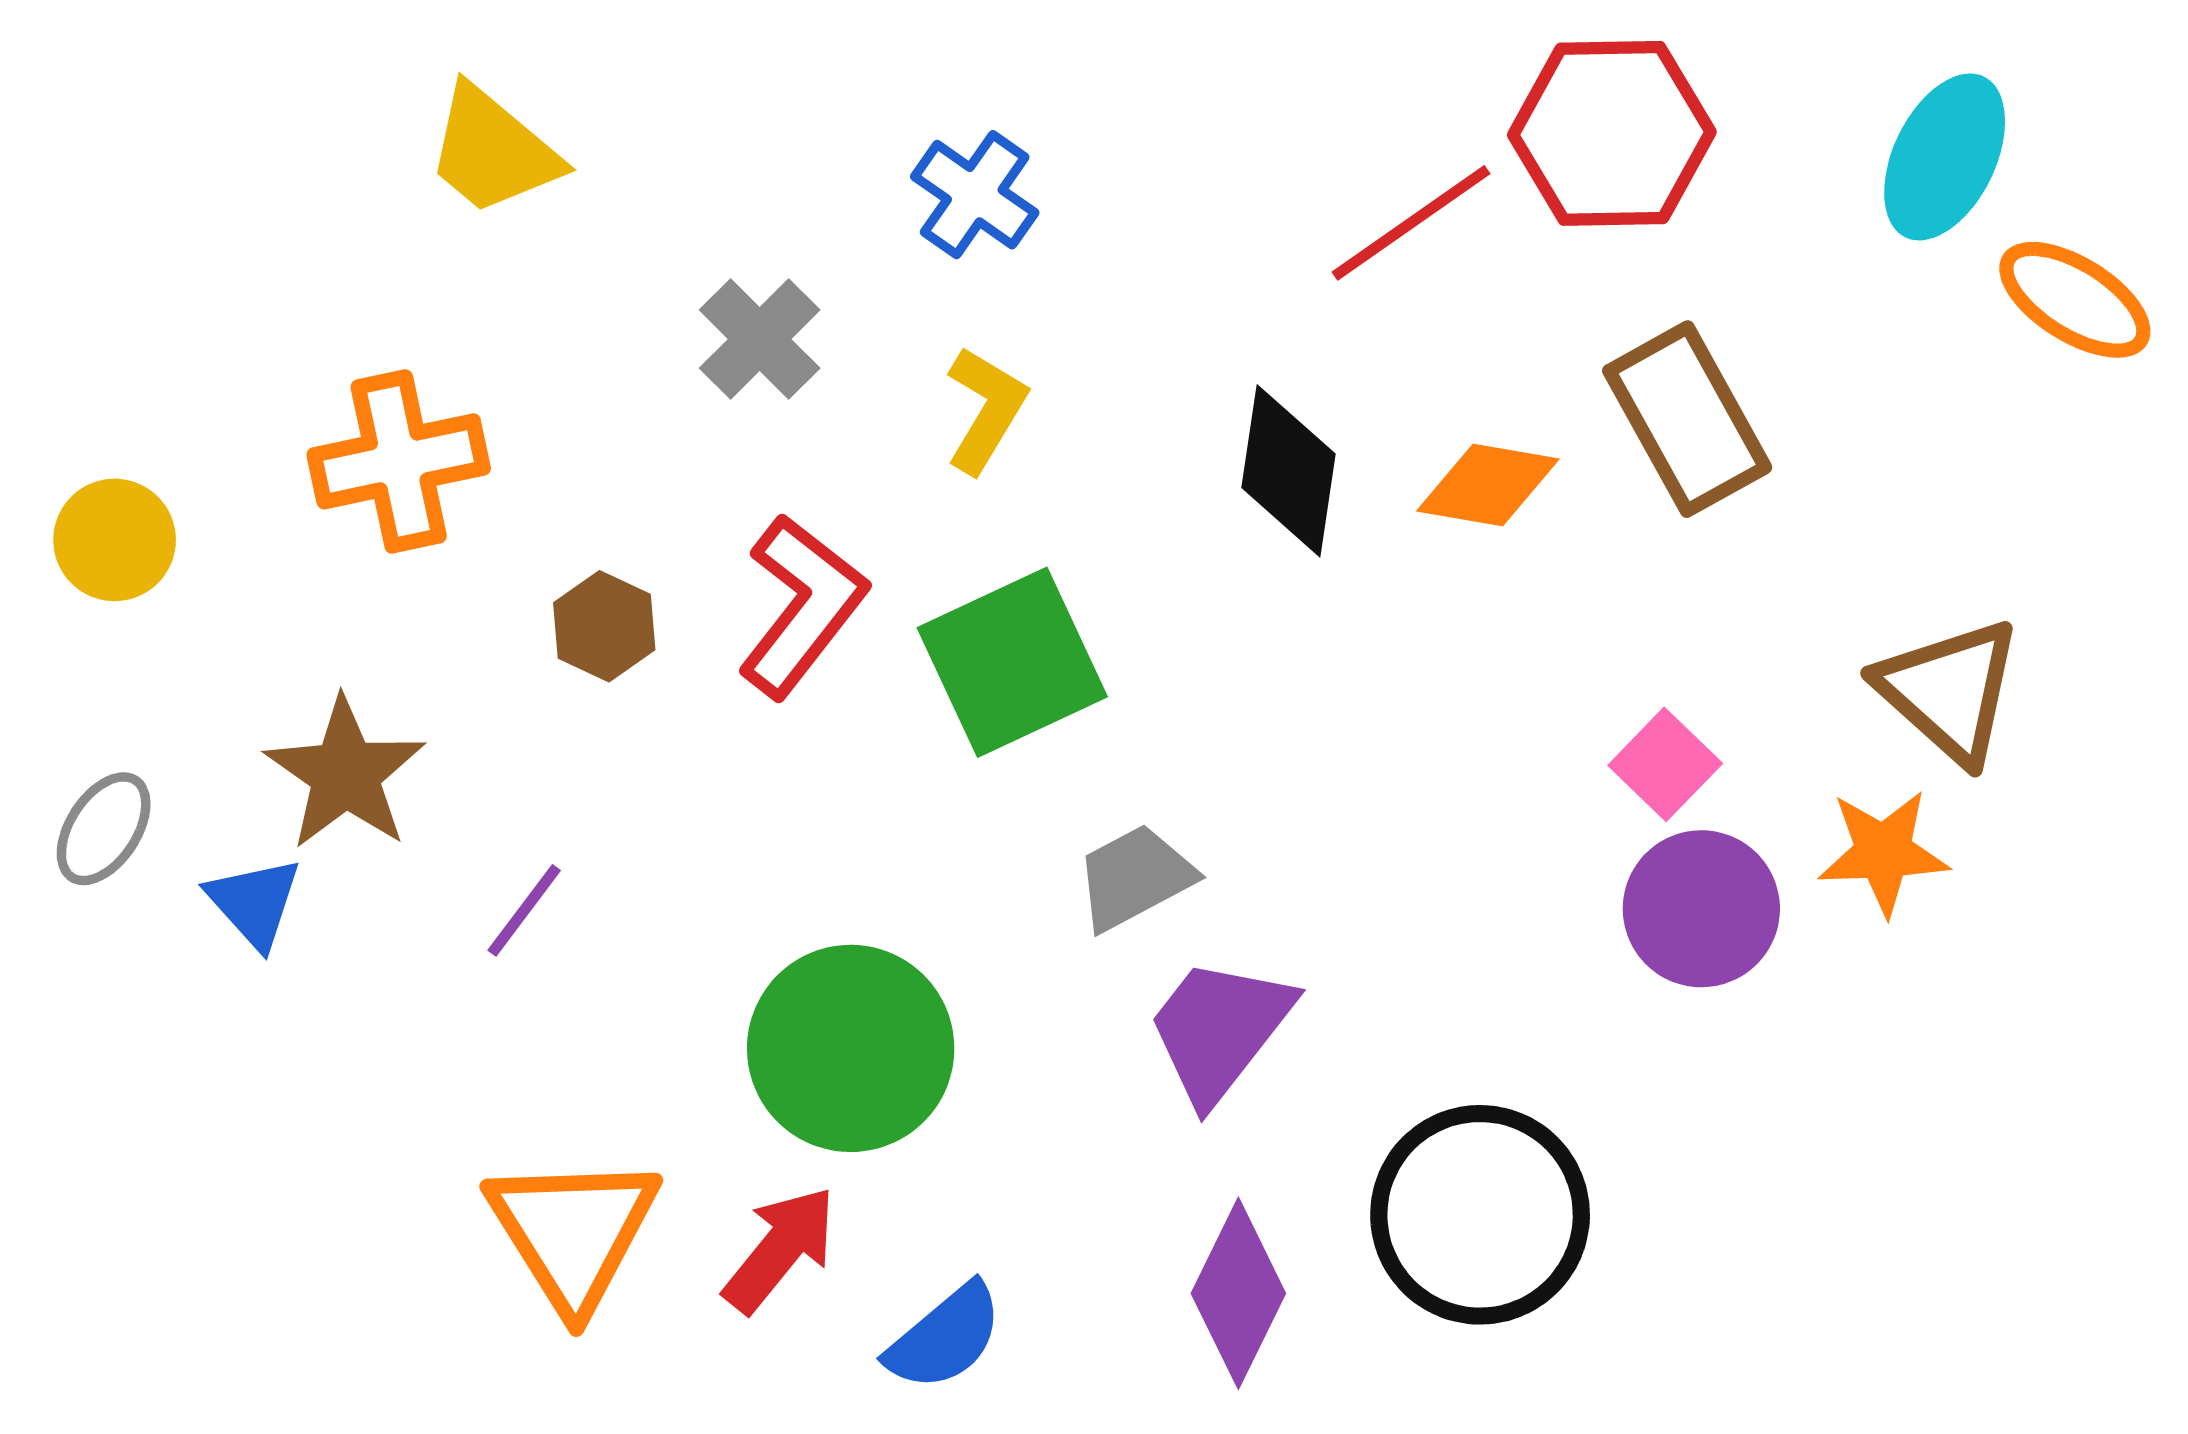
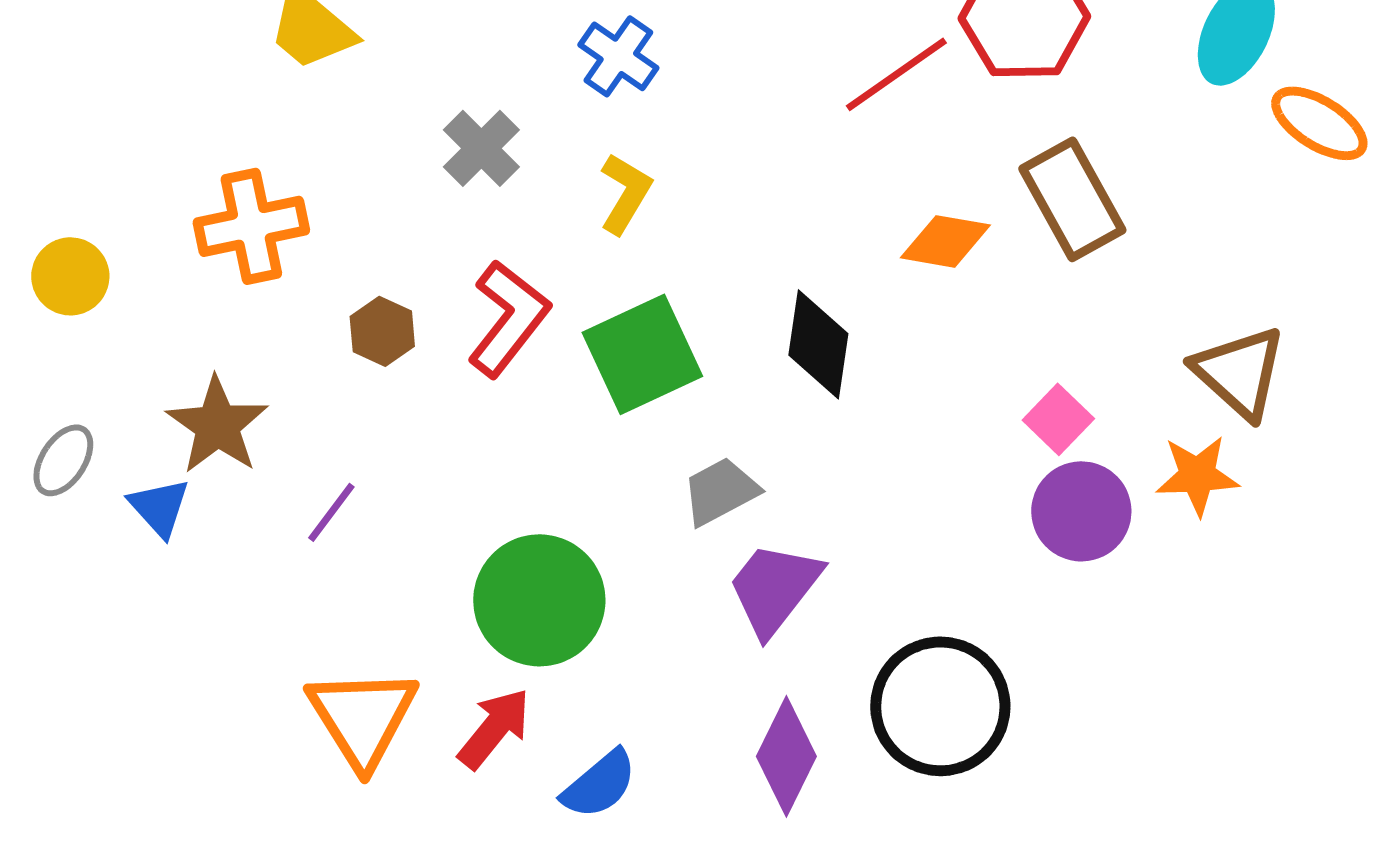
black diamond: (1289, 471) -> (818, 344), moved

